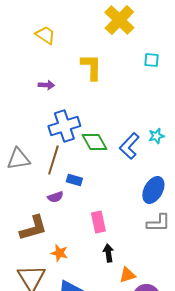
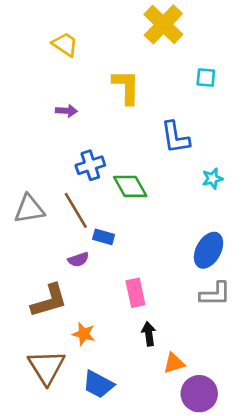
blue cross: (64, 126) -> (90, 165), size x0.7
blue L-shape: (129, 146) -> (175, 137), moved, turned -52
brown line: (53, 160) -> (76, 210), turned -48

